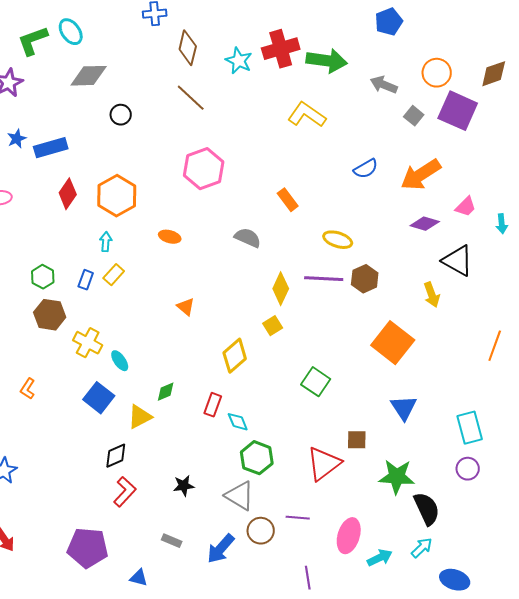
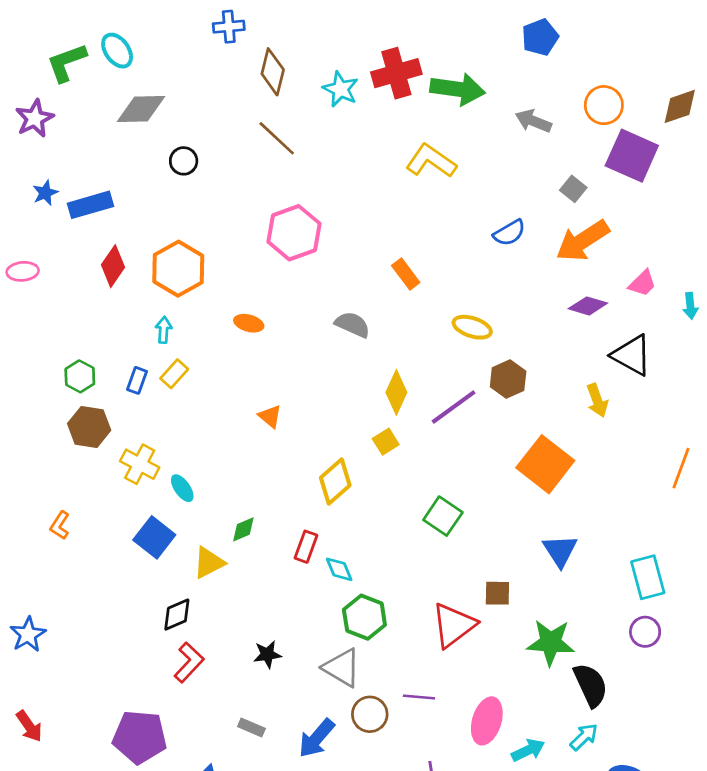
gray square: (414, 116) -> (573, 189), moved
purple line: (324, 279) -> (454, 407), moved, turned -39

